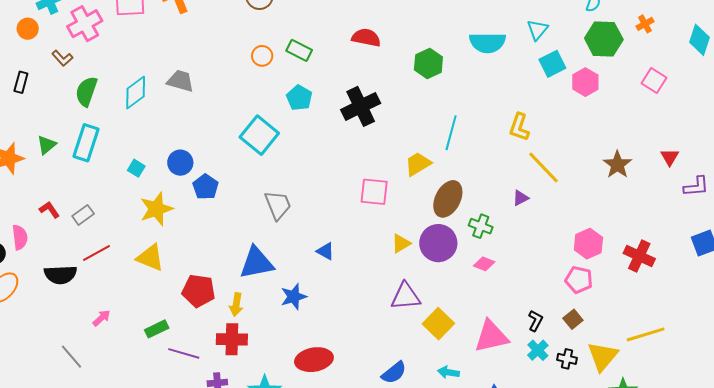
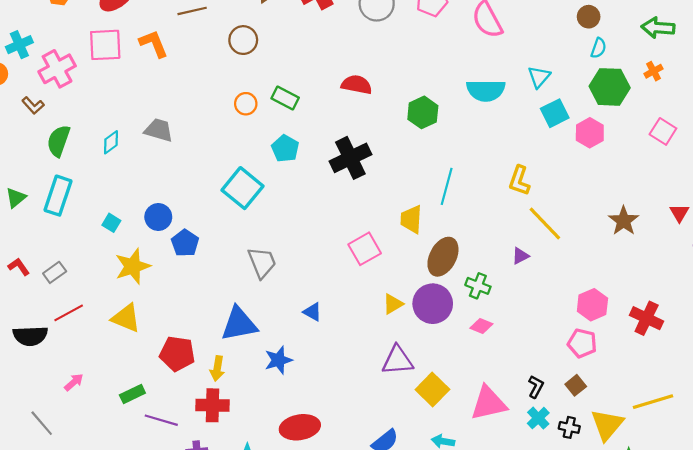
cyan diamond: (136, 93) -> (111, 142), size x0.7
yellow trapezoid: (418, 164) -> (411, 219), turned -56
pink square: (374, 192) -> (365, 249), turned -36

